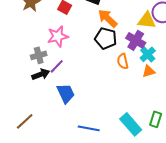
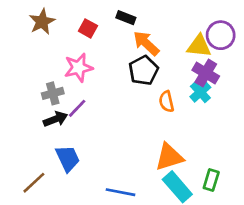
black pentagon: (106, 38) -> (143, 70), turned 30
purple cross: (136, 40) -> (206, 73), moved
orange triangle: (149, 71) -> (169, 157), moved, size x1.6
blue trapezoid: (66, 93) -> (68, 158), moved

